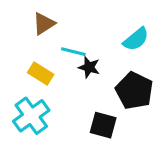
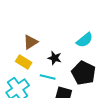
brown triangle: (44, 24) -> (31, 42), moved
cyan line: (73, 52) -> (48, 77), moved

